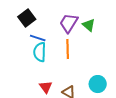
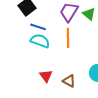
cyan semicircle: (40, 52) -> (40, 41), turned 108

